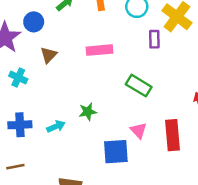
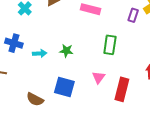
green rectangle: (139, 86) -> (110, 45), turned 48
blue square: (116, 152) -> (64, 87), moved

